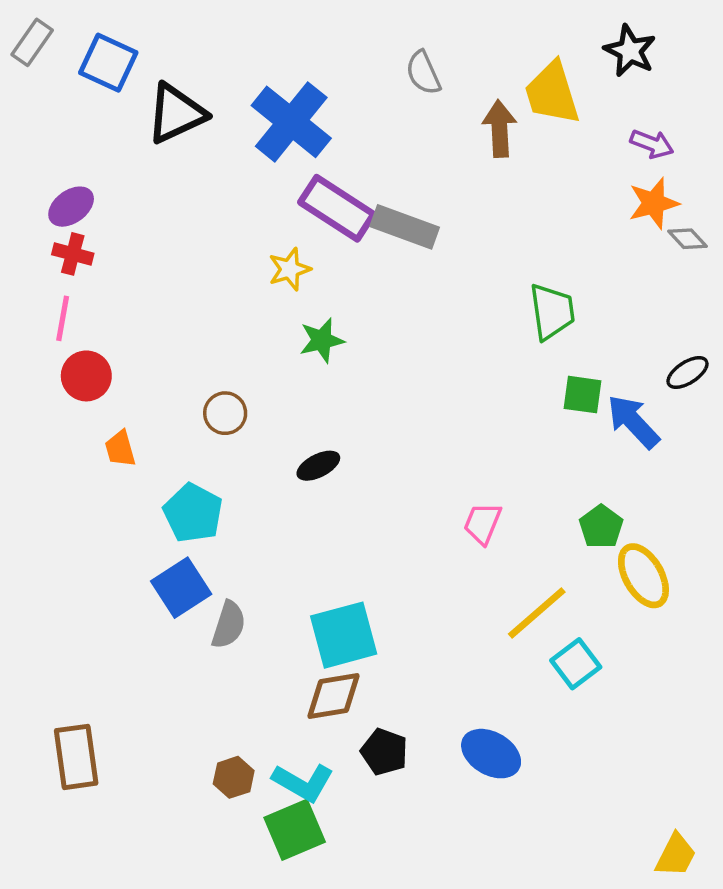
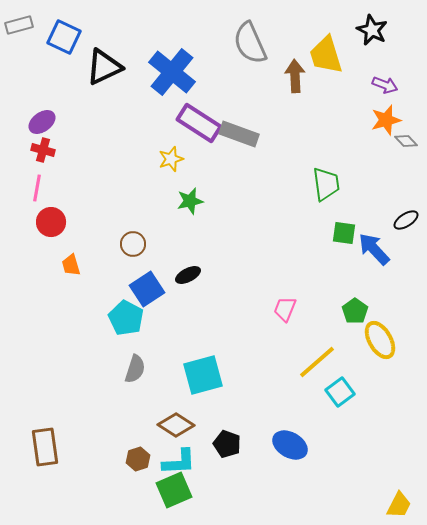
gray rectangle: (32, 42) -> (19, 25), turned 40
gray semicircle: (423, 73) -> (250, 43), size x1.6
cyan pentagon: (193, 513) -> (126, 318), moved
blue square: (181, 588) -> (147, 289), moved
brown diamond: (334, 696) -> (176, 425), moved, turned 42
cyan L-shape: (303, 782) -> (179, 462), turned -33

